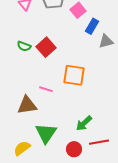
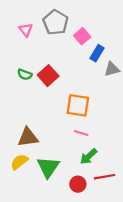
pink line: (46, 89) -> (81, 133), moved
yellow semicircle: (22, 148) -> (19, 162), moved

